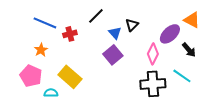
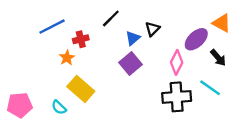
blue line: (45, 23) -> (52, 27), turned -50
blue triangle: (115, 33) -> (133, 38), turned 32
orange star: (41, 50) -> (67, 58), moved
pink pentagon: (31, 76) -> (20, 105), moved, turned -30
cyan semicircle: (51, 93) -> (59, 107), turned -136

